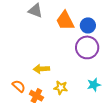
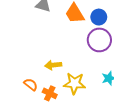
yellow star: (61, 88) -> (74, 83), size x1.5

